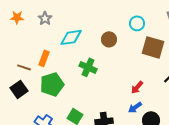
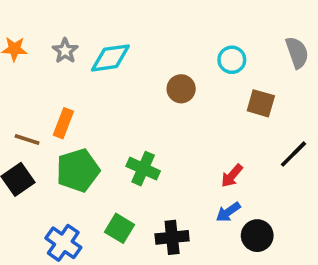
cyan diamond: (71, 37) -> (110, 58), moved
brown square: (153, 47) -> (261, 103), size x0.7
green cross: (88, 67) -> (143, 169), moved

